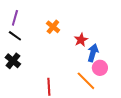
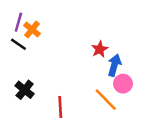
orange cross: (53, 27) -> (32, 30), moved
black cross: (13, 61) -> (25, 90), moved

